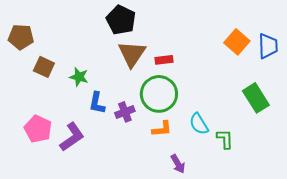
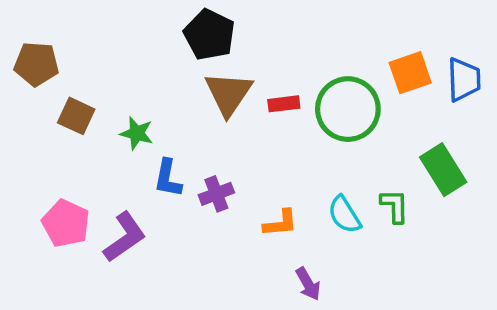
orange square: (237, 42) -> (410, 73), turned 30
green circle: (159, 94) -> (348, 109), moved
green L-shape: (225, 139) -> (395, 206), moved

